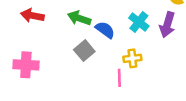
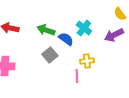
cyan cross: (139, 22) -> (84, 28), moved
purple arrow: (167, 25) -> (114, 35), turned 48

